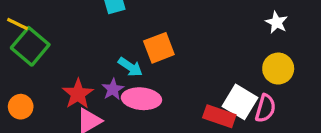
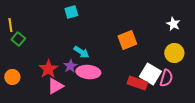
yellow line: (17, 24) -> (10, 25), turned 56
green square: (30, 46) -> (18, 39), size x0.6
orange square: (159, 48) -> (127, 40), moved

